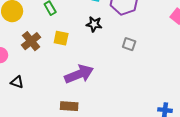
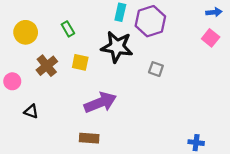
black star: (94, 24) -> (117, 47), size x1.8

